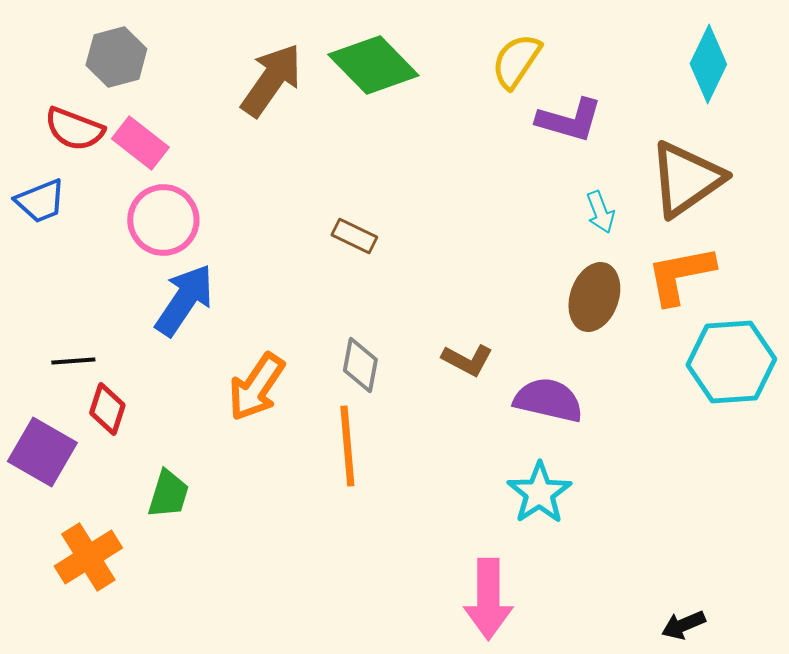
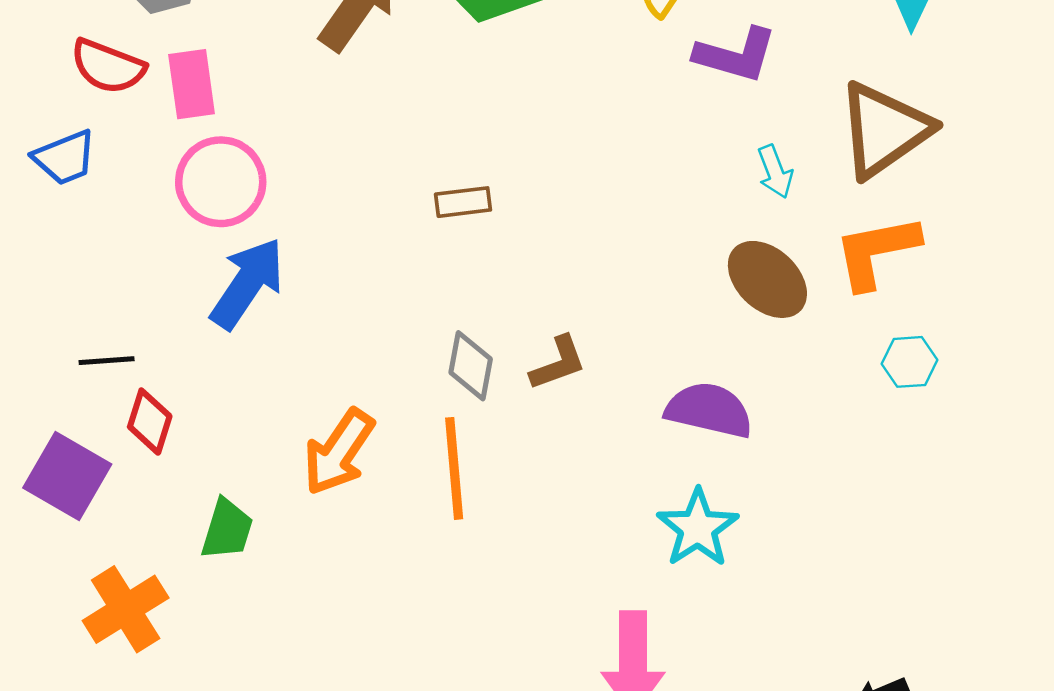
pink rectangle: (140, 143) -> (192, 84), turned 44
brown rectangle: (354, 236) -> (463, 202), turned -33
brown ellipse: (594, 297) -> (767, 279), turned -66
brown L-shape: (467, 360) -> (558, 363), moved, turned -48
cyan hexagon: (731, 362) -> (910, 362), moved, size x0.5
orange arrow: (256, 387) -> (339, 452), moved

